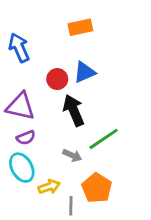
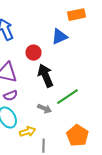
orange rectangle: (80, 27) -> (76, 15), moved
blue triangle: (84, 72) -> (60, 37), moved
orange pentagon: (97, 188) -> (78, 136), moved

